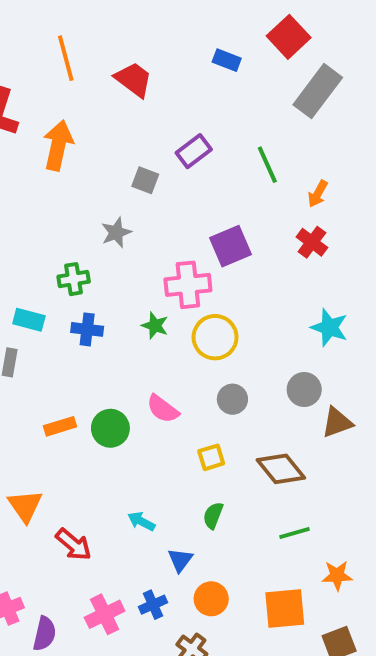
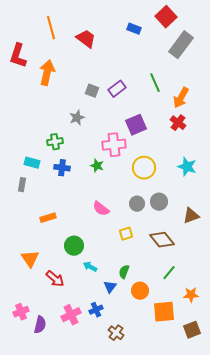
purple rectangle: (194, 151) -> (117, 89), moved
orange arrow: (318, 194) -> (181, 98), size x1.5
yellow circle: (215, 337) -> (144, 168), moved
gray circle: (304, 390) -> (159, 202), moved
green circle: (110, 428) -> (74, 246), moved
green semicircle: (213, 515) -> (124, 272), moved
green line: (294, 533) -> (169, 273), turned -35
orange circle: (211, 599) -> (140, 291), moved

